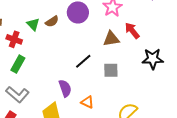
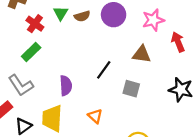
red arrow: (132, 31) -> (178, 42), moved
black line: (83, 61) -> (104, 70), turned -30
purple semicircle: (65, 88) -> (66, 86), moved

